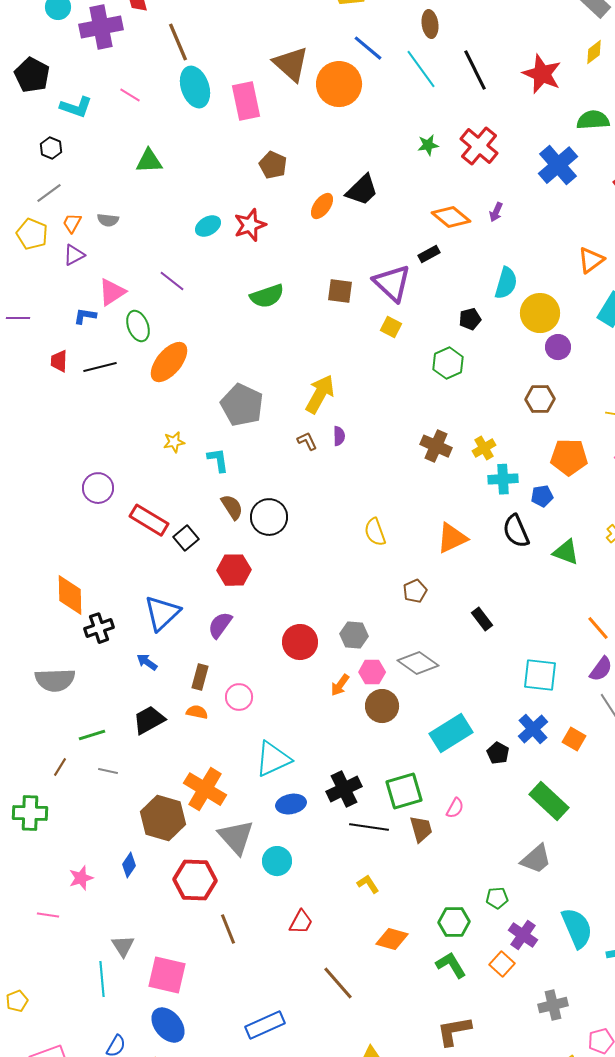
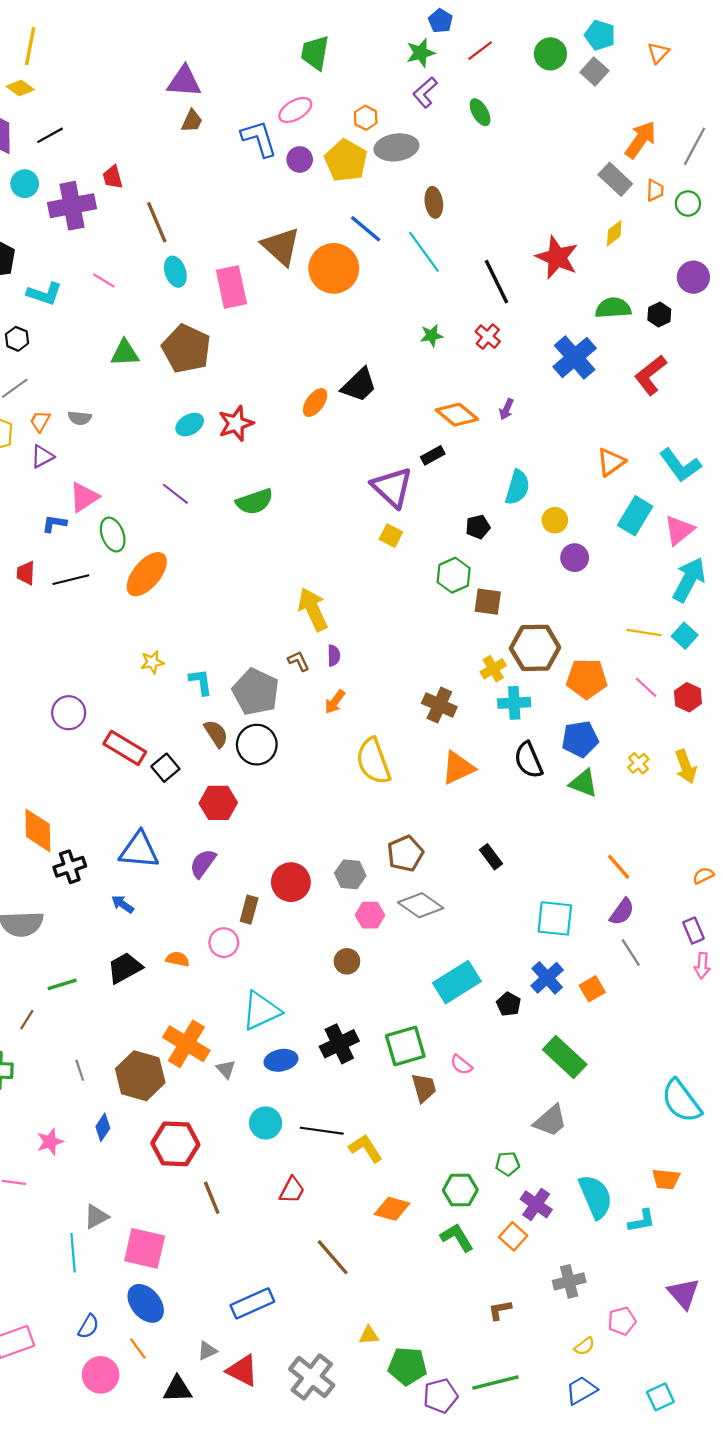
black line: (475, 70) -> (497, 282), moved
cyan ellipse: (195, 87) -> (175, 272), size x0.7
red cross: (479, 146) -> (488, 337), size x0.6
brown pentagon: (273, 165) -> (186, 349), moved, size x1.6
purple line: (172, 281) -> (175, 494), moved
brown square: (340, 291) -> (488, 602), moved
yellow circle: (540, 313) -> (555, 520), size x0.6
yellow arrow: (320, 394) -> (313, 609), turned -54
brown hexagon: (540, 399) -> (535, 648), moved, size x1.5
gray pentagon: (242, 405) -> (256, 692), moved
brown cross: (436, 446) -> (439, 705), moved
blue pentagon: (542, 496) -> (580, 739), moved, size x1.5
yellow semicircle: (375, 532) -> (373, 761), size x1.5
brown pentagon: (415, 591) -> (405, 854), moved, size x1.4
blue triangle: (162, 613) -> (139, 850), turned 48
brown rectangle: (200, 677) -> (249, 910), moved
orange arrow: (340, 685) -> (335, 702), moved
brown circle: (382, 706) -> (347, 961), moved, size x0.7
orange square: (574, 739) -> (592, 989), turned 30
gray line: (108, 771) -> (80, 1070), moved, turned 60
pink semicircle: (455, 808) -> (461, 1065), turned 100
black line: (369, 827) -> (322, 1131), moved
gray triangle: (236, 837) -> (226, 1069), moved, size x0.5
yellow L-shape: (368, 884) -> (366, 1148), size x1.4
gray triangle: (123, 946) -> (96, 1216), turned 35
brown L-shape: (454, 1031) -> (500, 1310), moved, size x0.6

